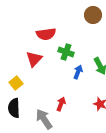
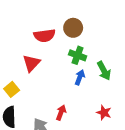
brown circle: (93, 15) -> (73, 28), moved
green cross: (66, 52) -> (78, 55), moved

